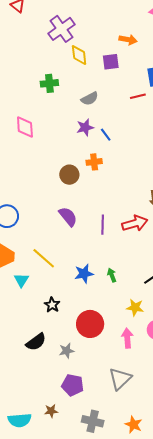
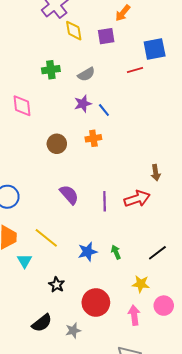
orange arrow: (128, 40) -> (123, 13), turned 120
green cross: (49, 83) -> (51, 70), moved
brown circle: (69, 175) -> (57, 144), moved

